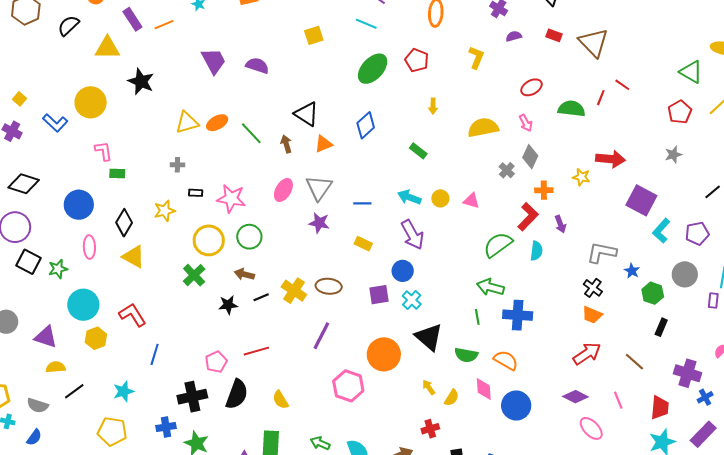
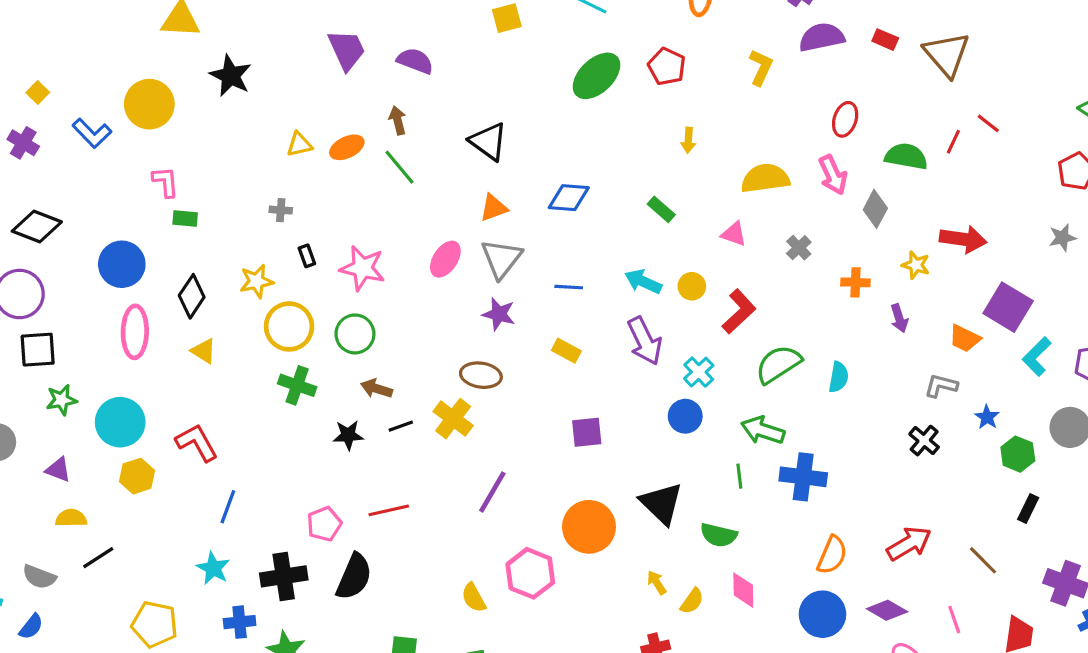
purple semicircle: (514, 36) -> (822, 37), size x1.8
red ellipse: (532, 87) -> (845, 119), turned -45
yellow triangle: (187, 123) -> (299, 144), size x0.7
pink arrow: (526, 123) -> (833, 175), size x1.4
blue diamond: (366, 125) -> (569, 198), moved, turned 44
brown arrow: (286, 144) -> (398, 120), moved
orange triangle: (323, 144) -> (494, 208), moved
gray diamond: (530, 157) -> (875, 209), moved
black rectangle: (196, 193) -> (307, 256), turned 64
pink triangle: (471, 201) -> (734, 234), moved
red L-shape: (528, 217) -> (739, 311), moved
purple arrow: (560, 224) -> (899, 318), moved
green circle: (249, 237) -> (355, 334), moved
yellow circle: (209, 240) -> (289, 326), moved
pink ellipse: (89, 247) -> (135, 332), size x1.4
gray L-shape: (602, 253) -> (941, 386), size x0.7
yellow triangle: (134, 257) -> (204, 351), size x0.7
black square: (29, 262) -> (38, 350), turned -35
green star: (58, 269) -> (61, 400), moved
blue circle: (403, 271) -> (685, 416), moved
green cross: (194, 275) -> (297, 385), turned -30
brown ellipse: (329, 286) -> (481, 375), moved
cyan cross: (412, 300) -> (699, 372), moved
orange trapezoid: (592, 315) -> (965, 338), moved
purple triangle: (46, 337) -> (58, 470), size x0.7
orange semicircle: (506, 360) -> (832, 555), moved, turned 80
cyan star: (124, 391) -> (213, 568), moved, turned -30
yellow semicircle: (280, 400) -> (474, 598), moved
blue circle: (516, 406) -> (822, 614), moved

